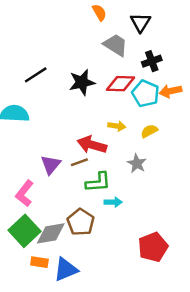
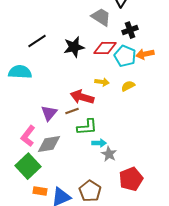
gray star: (137, 163) -> (109, 154), moved
brown pentagon: (81, 222) -> (90, 191), moved
gray diamond: (51, 233) -> (49, 144), moved

